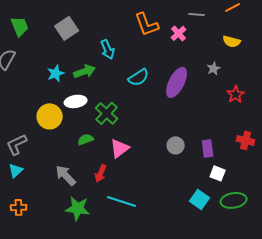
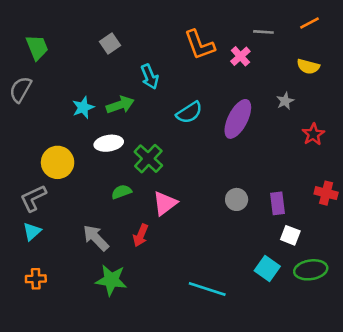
gray square: (67, 28) -> (110, 43), moved, size x0.7
yellow circle: (50, 116) -> (58, 162), moved
cyan line: (122, 201) -> (207, 289), moved

